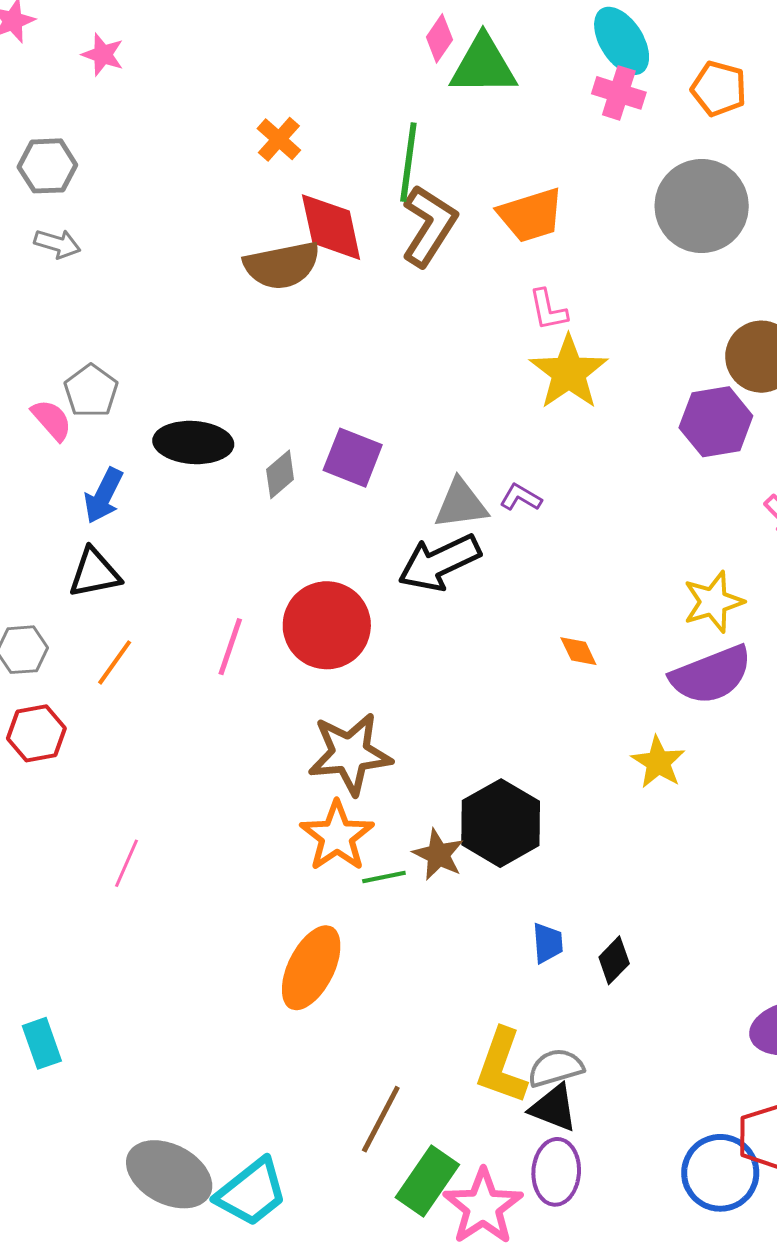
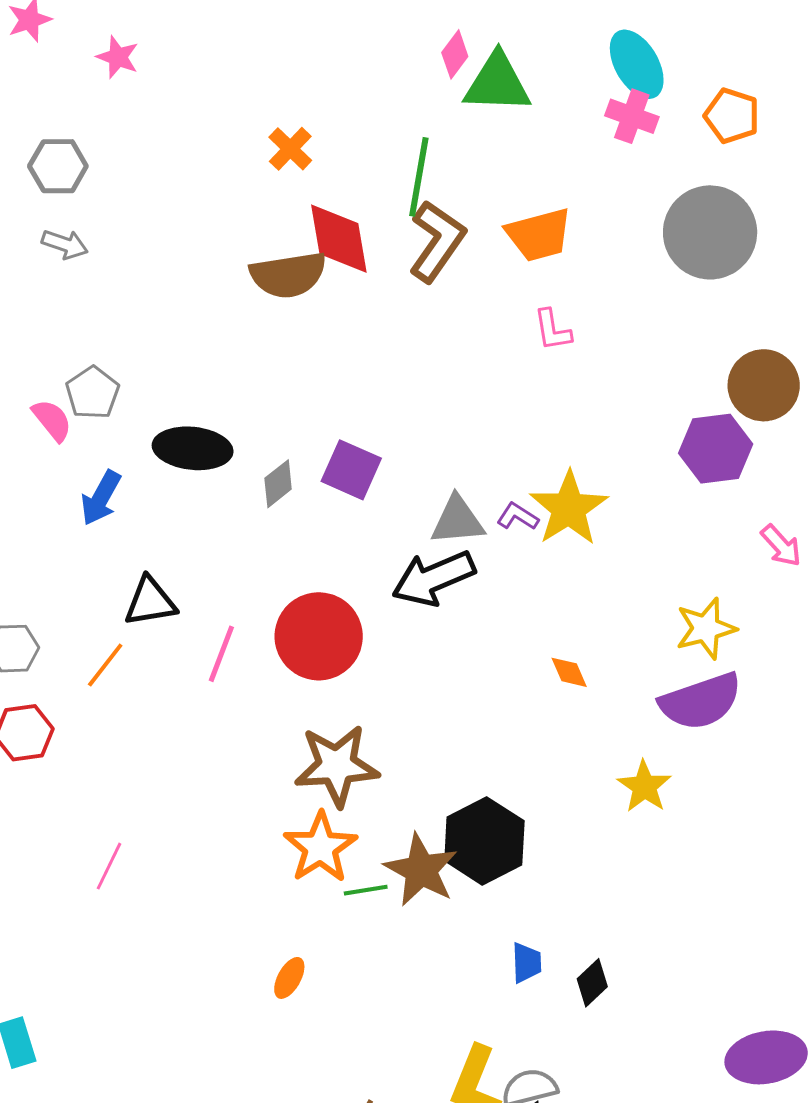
yellow star: (569, 372) -> (569, 508), moved
black triangle: (94, 573) -> (150, 602), moved
brown star: (438, 855) -> (421, 870), size x1.4
orange ellipse: (311, 968) -> (289, 978), size x0.5

